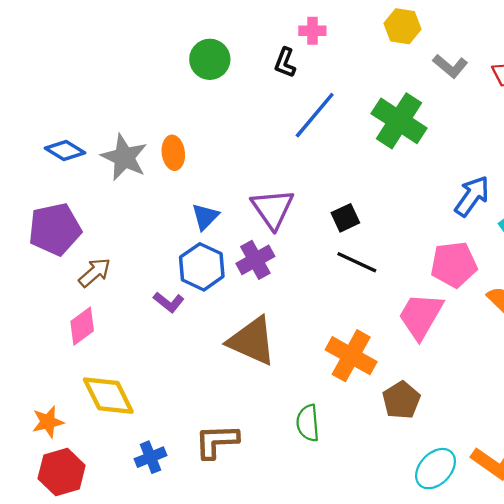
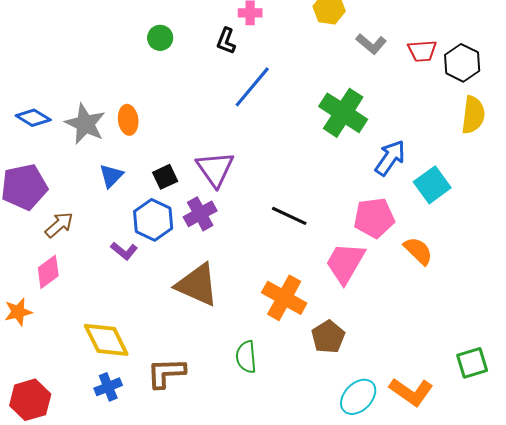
green circle: (210, 59) -> (160, 38), size x0.7
green cross: (399, 121) -> (343, 113), moved
blue triangle: (205, 217) -> (111, 176), moved
black square: (345, 218) -> (165, 177), moved
yellow diamond: (108, 396) -> (106, 340), moved
orange star: (48, 422) -> (18, 312), moved

